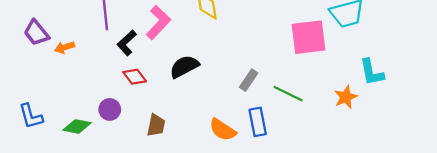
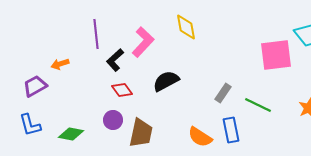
purple trapezoid: (36, 33) -> (35, 86), moved, turned 100
purple circle: (110, 109) -> (113, 120), moved
brown trapezoid: (156, 125) -> (141, 133), size x1.4

